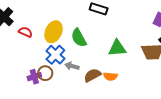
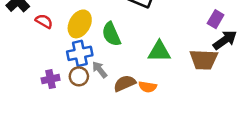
blue cross: (55, 55) -> (80, 53), turned 30
gray arrow: (72, 66) -> (100, 70), turned 32
brown circle: (45, 73) -> (79, 76), moved

